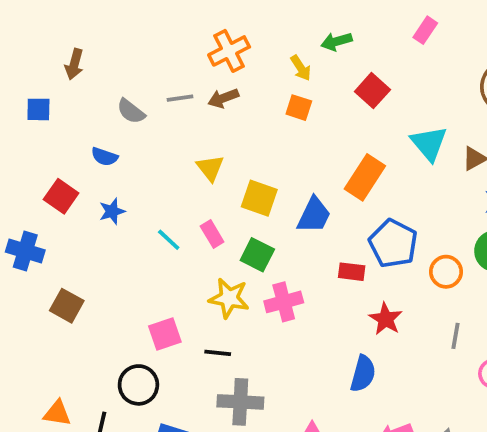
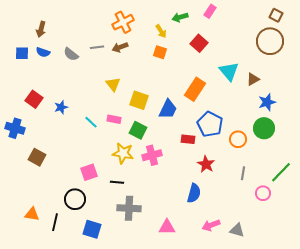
pink rectangle: (425, 30) -> (210, 11), moved
blue semicircle: (104, 157) -> (43, 52), moved
pink rectangle: (212, 234) -> (114, 119), turned -48

